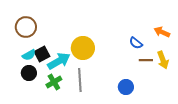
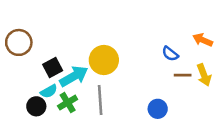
brown circle: (26, 27) -> (19, 42), moved
cyan semicircle: (29, 55) -> (49, 91), moved
black circle: (29, 73) -> (36, 106), moved

